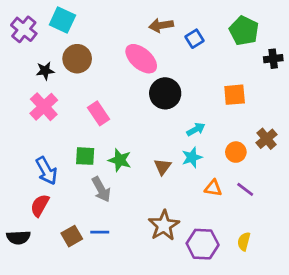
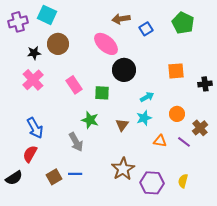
purple cross: (24, 29) -> (18, 22), turned 36
black cross: (273, 59) -> (205, 84), moved
brown cross: (267, 139) -> (200, 128), moved
green square: (85, 156) -> (102, 93), moved
black semicircle: (18, 237) -> (14, 178), turned -30

